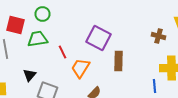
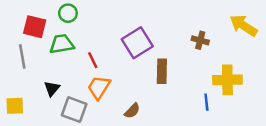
brown cross: (158, 36) -> (200, 40), moved
purple square: (98, 38) -> (137, 43), turned 30
orange trapezoid: (80, 68) -> (99, 87), moved

